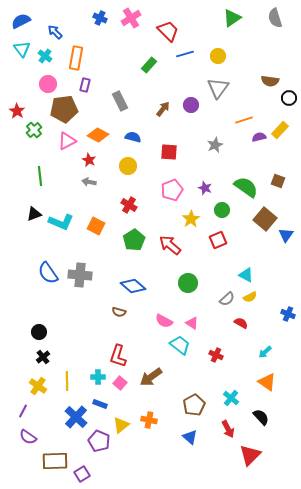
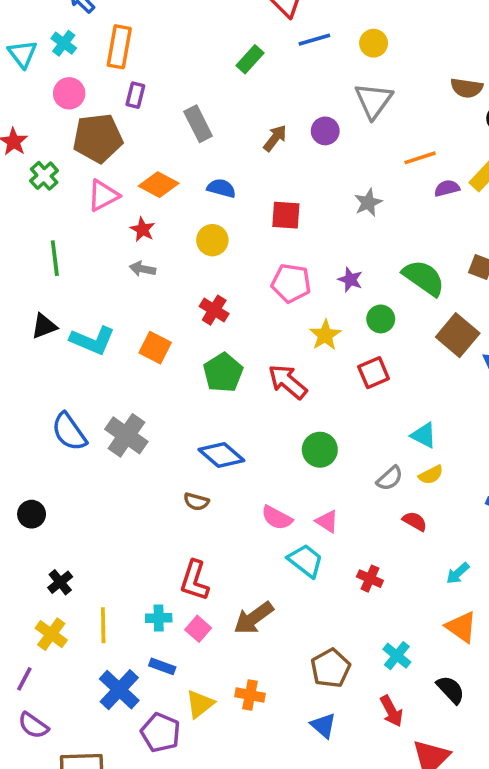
cyan triangle: (22, 49) -> (23, 54), moved
pink pentagon: (172, 190) -> (291, 283), turned 30
gray cross: (80, 275) -> (126, 435), turned 30
black circle: (39, 332) -> (32, 514), moved

